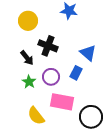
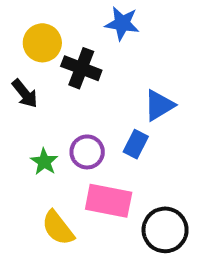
black cross: (48, 46) -> (81, 68), moved
blue triangle: (88, 53) -> (159, 105), turned 48
black arrow: (27, 58) -> (25, 94), moved

